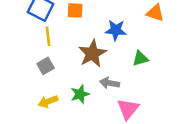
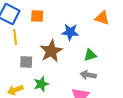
gray square: (46, 66) -> (26, 62), moved, turned 32
gray arrow: (110, 83) -> (88, 75), moved

